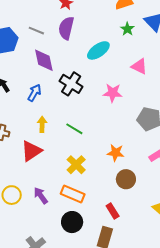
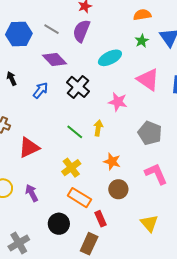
purple diamond: (44, 60) -> (55, 60), turned -40
pink triangle: (139, 66) -> (148, 80), size x1.4
yellow arrow: (42, 124) -> (98, 128), moved
orange rectangle: (73, 194) -> (79, 198), moved

